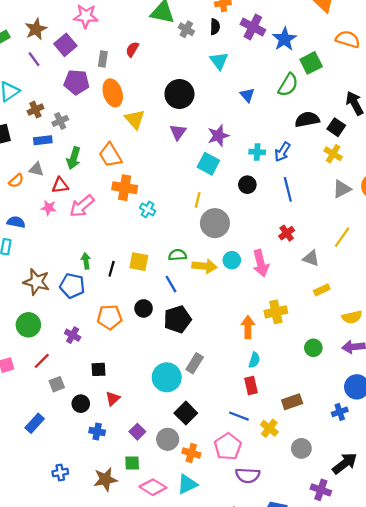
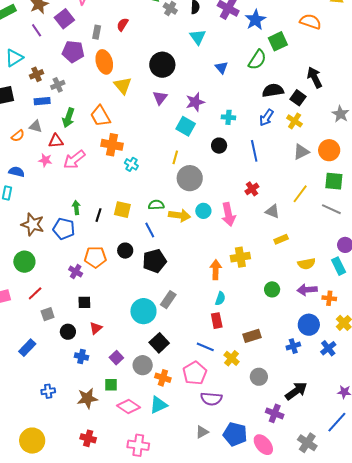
blue arrow: (282, 152) -> (266, 118), moved
purple cross: (73, 335) -> (76, 272), moved

